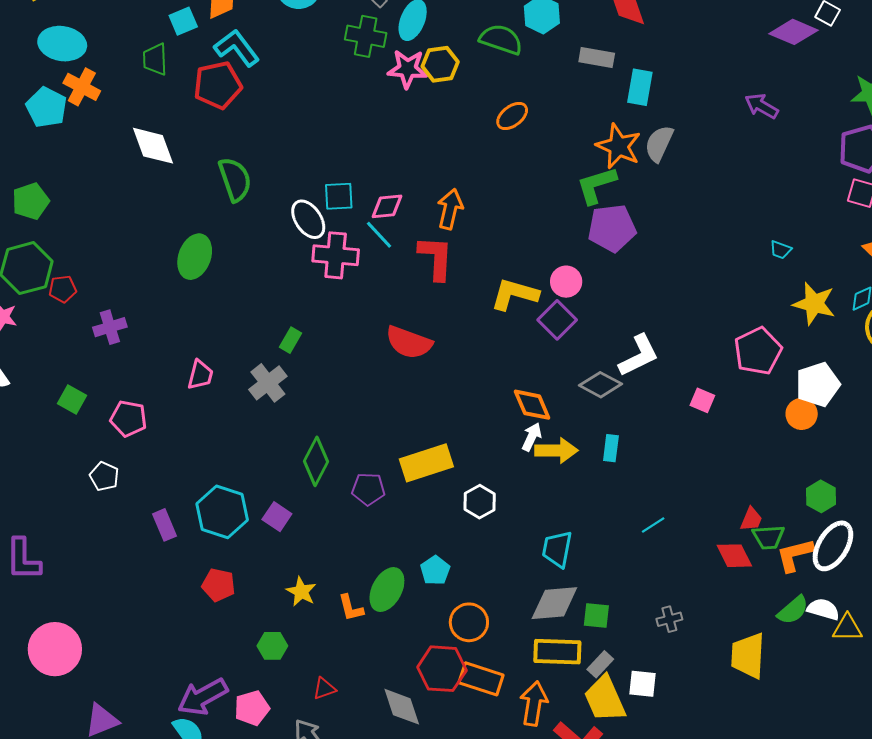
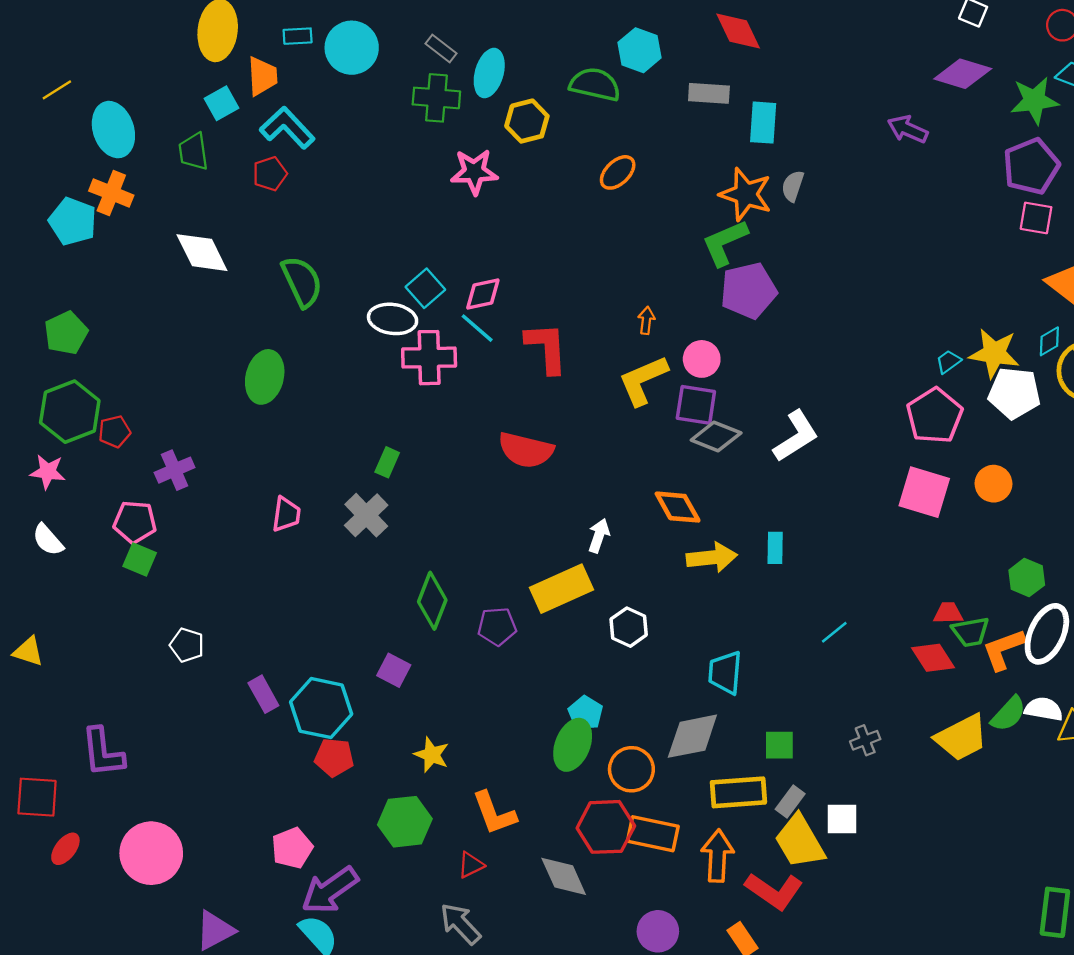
purple diamond: (793, 32) -> (963, 74), moved
cyan ellipse: (62, 44) -> (113, 130), moved, turned 69
pink star: (407, 69) -> (474, 172), moved
red pentagon: (218, 85) -> (270, 174), size x0.6
gray semicircle: (659, 144) -> (793, 186), size x0.7
cyan square: (339, 196) -> (425, 288), turned -32
orange arrow: (450, 209) -> (646, 320), moved, size x0.6
white ellipse: (308, 219) -> (393, 319), turned -42
cyan trapezoid: (781, 250) -> (948, 362), moved, turned 130
yellow L-shape: (514, 294) -> (643, 380), turned -33
purple square: (557, 320) -> (696, 405), turned -30
white pentagon: (818, 384) -> (1014, 393), moved, turned 30
gray diamond: (601, 385) -> (716, 436), moved
pink square: (702, 400) -> (924, 492), moved, size x1.8
pink pentagon: (128, 419) -> (135, 522), moved
white arrow: (532, 437) -> (599, 536), moved
cyan hexagon: (222, 512) -> (321, 708), moved
red trapezoid: (751, 519) -> (948, 613), turned -108
green ellipse: (387, 590) -> (573, 745), moved
gray diamond: (554, 603) -> (692, 736), moved
orange L-shape: (351, 608) -> (494, 813), moved, size x1.4
green hexagon: (272, 646) -> (405, 822), size x1.5
yellow trapezoid: (748, 656) -> (961, 738), moved, turned -114
pink pentagon: (252, 708) -> (292, 848), moved

